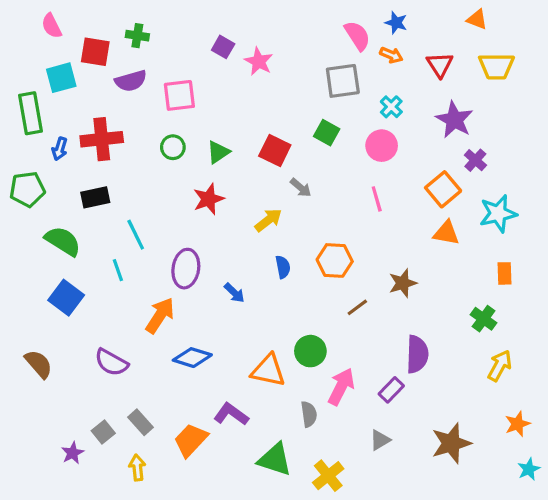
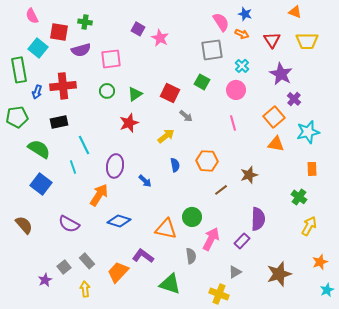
cyan square: (61, 78) -> (38, 48), turned -36
yellow cross: (328, 476) -> (219, 294), moved, turned -30

